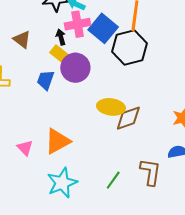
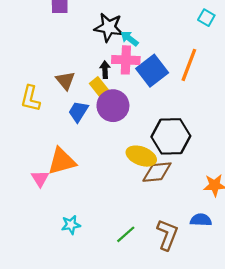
brown triangle: (22, 39) -> (65, 81), moved
black hexagon: (129, 48) -> (171, 136), moved
orange triangle: (57, 141) -> (62, 161), moved
cyan star: (62, 183) -> (71, 225), size x0.6

